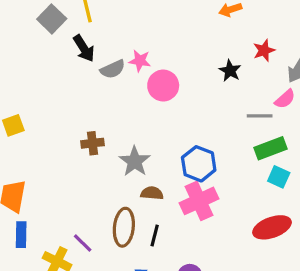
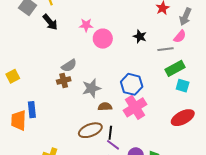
gray semicircle: (113, 69) -> (69, 66), moved
black star: (230, 71) -> (140, 36), moved
gray star: (135, 161) -> (91, 88), turned 30
brown ellipse: (124, 227) -> (90, 130), turned 70
blue rectangle: (21, 235) -> (32, 110), moved
purple line: (83, 243) -> (113, 145), moved

